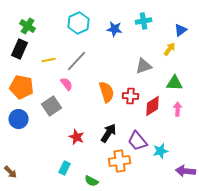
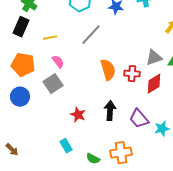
gray line: (77, 61) -> (91, 35), moved
gray triangle: (144, 66) -> (154, 58), moved
pink semicircle: (67, 84) -> (58, 62), moved
black arrow: (109, 133) -> (110, 111), turned -30
orange cross: (120, 161) -> (121, 153), moved
cyan rectangle: (65, 168) -> (66, 146), turned -56

